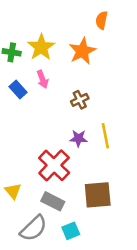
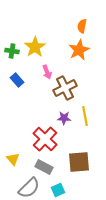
orange star: (82, 51) -> (79, 50), moved
pink arrow: (42, 79) -> (47, 72), moved
brown cross: (80, 100) -> (65, 88), size x1.6

